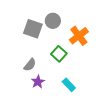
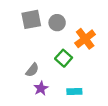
gray square: (33, 29) -> (31, 19), moved, turned -30
cyan rectangle: (69, 85) -> (74, 92), turned -48

